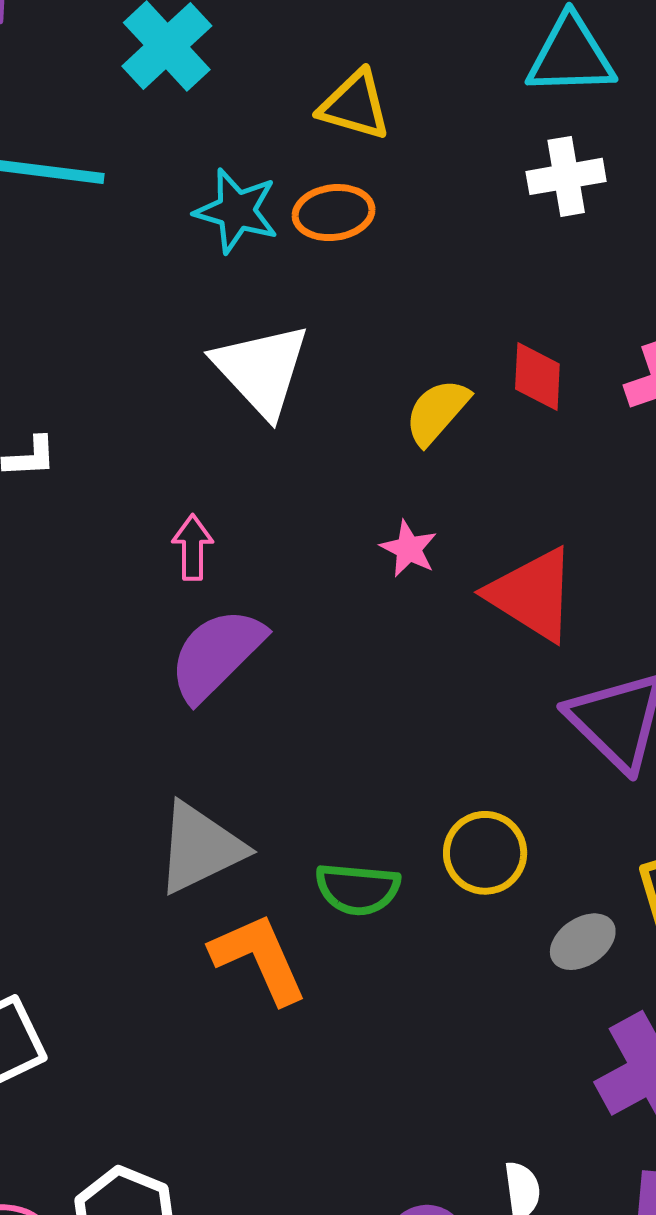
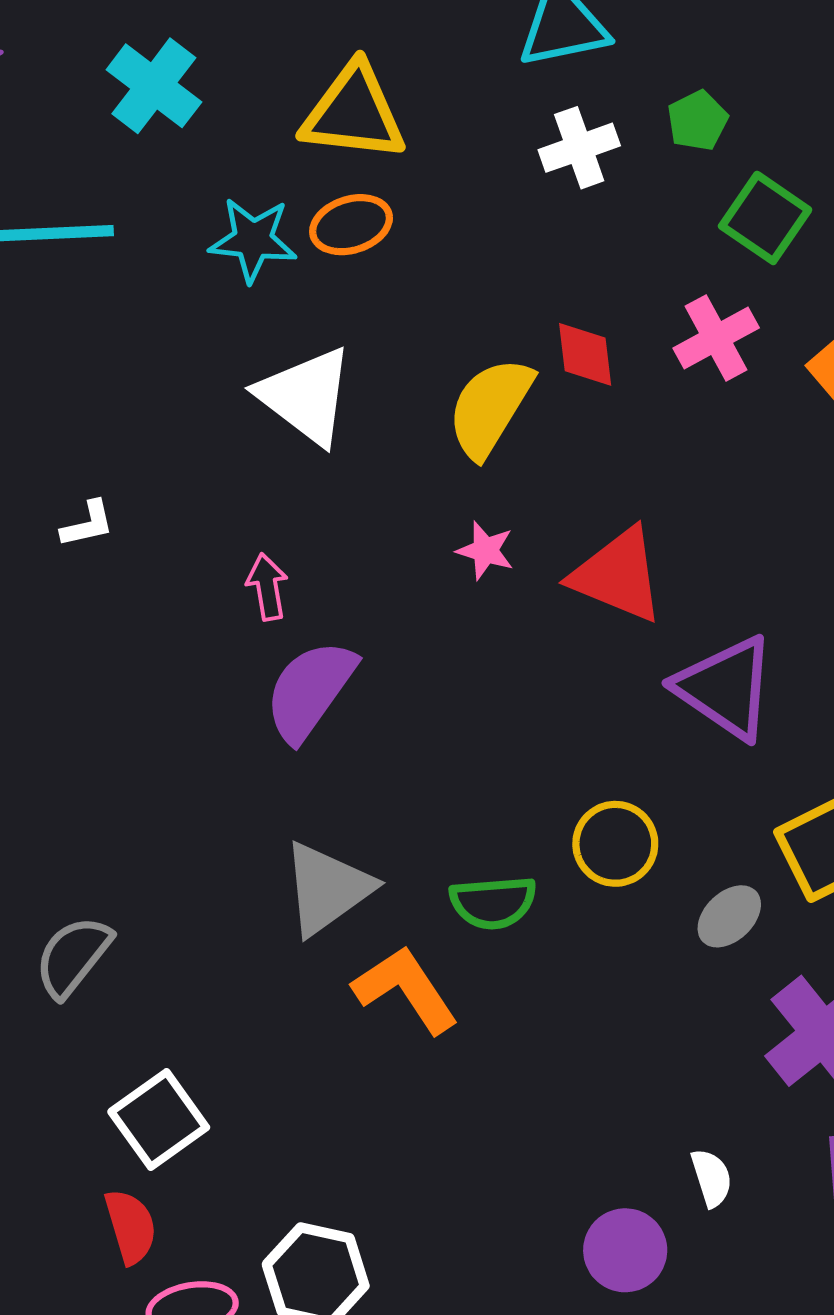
yellow triangle: (355, 105) -> (354, 113), size x1.4
yellow semicircle: (437, 412) -> (490, 407), size x1.4

